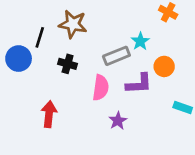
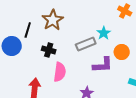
brown star: (73, 24) -> (53, 20), turned 30
pink semicircle: (101, 88) -> (60, 72), moved

